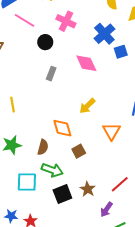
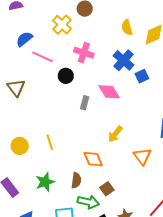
gray rectangle: (51, 74) -> (85, 103), moved
yellow line: (12, 105) -> (50, 142), moved
brown square: (79, 151) -> (107, 189), moved

